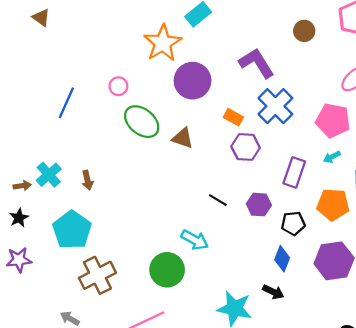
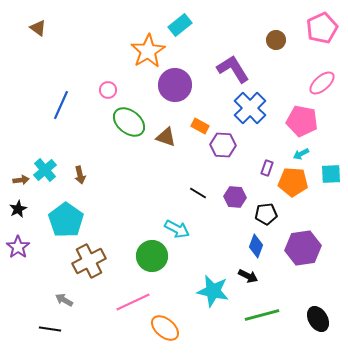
orange rectangle: (233, 117) -> (200, 126), moved
purple rectangle: (294, 172) -> (267, 168), size x0.6
orange pentagon: (333, 205) -> (293, 182), moved
purple star: (19, 260) -> (18, 247), turned -30

